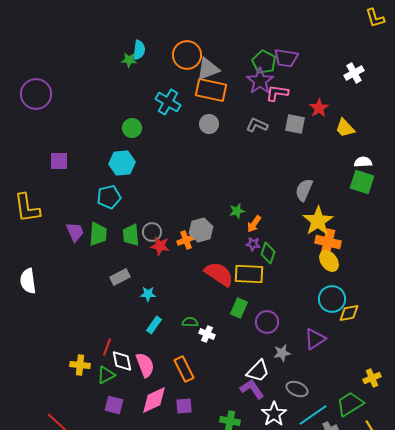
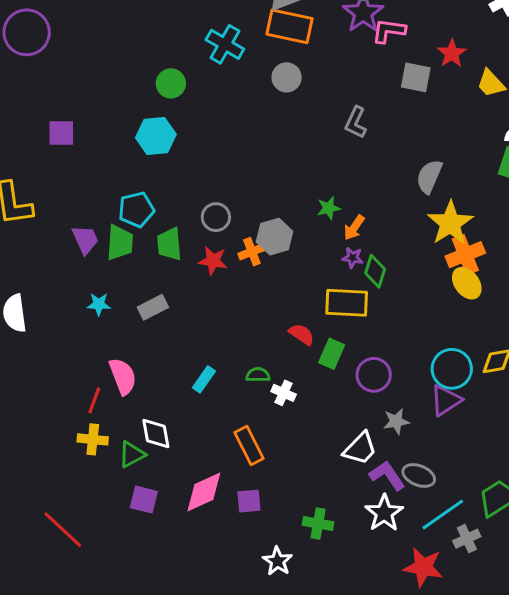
gray L-shape: (257, 125) -> (356, 122), moved, turned -90
cyan pentagon: (109, 197) -> (136, 210), moved
gray circle: (152, 232) -> (216, 217), moved
orange cross: (328, 242) -> (465, 255), turned -35
red semicircle: (219, 274) -> (302, 334), moved, size x0.6
cyan star: (148, 294) -> (99, 304), moved
cyan circle: (332, 299) -> (452, 369), moved
red line: (107, 347) -> (94, 400), moved
pink semicircle: (145, 365) -> (123, 376), moved
purple L-shape: (252, 389) -> (387, 475), moved

